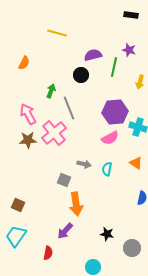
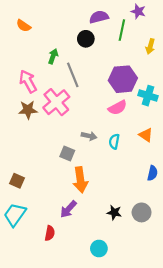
orange semicircle: (24, 63) -> (24, 26), turned 96
gray circle: (132, 248) -> (142, 212), moved

